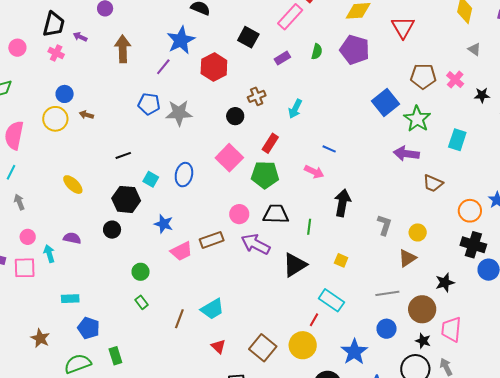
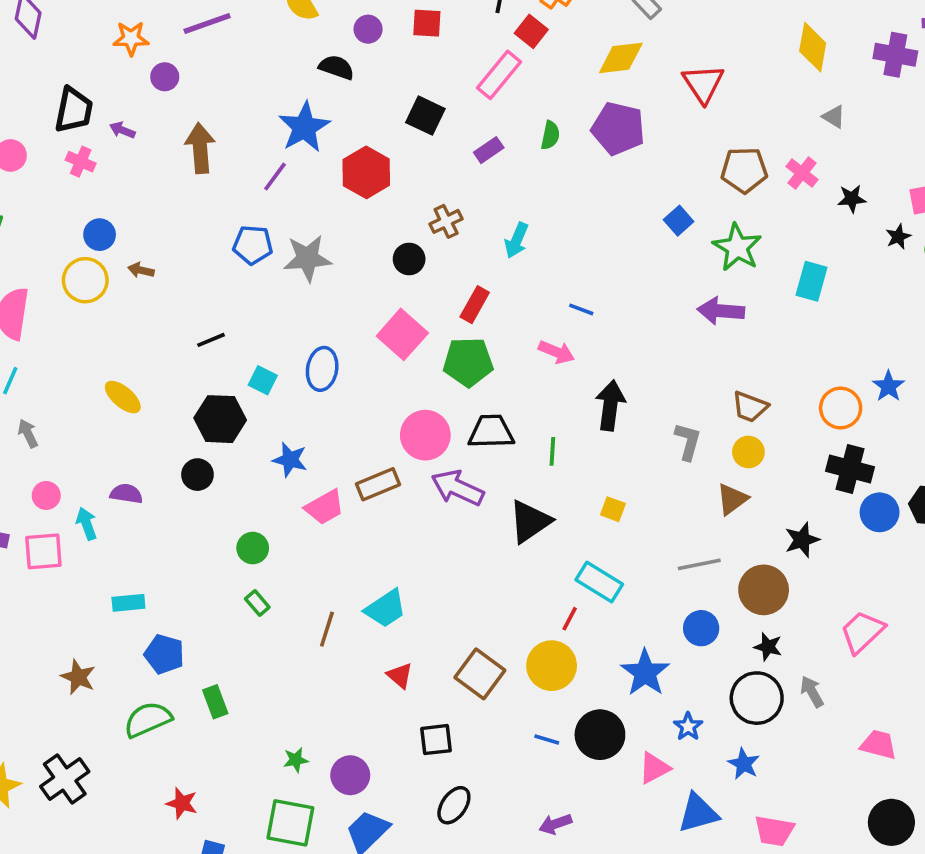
blue square: (385, 102) -> (679, 221), size x0.6
brown trapezoid: (433, 183) -> (750, 407), moved
pink circle: (239, 214) -> (425, 435), size x1.4
pink trapezoid: (451, 329) -> (862, 632), moved, turned 44

